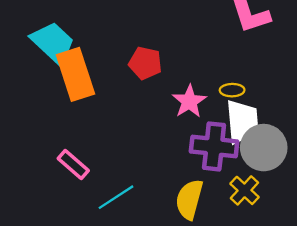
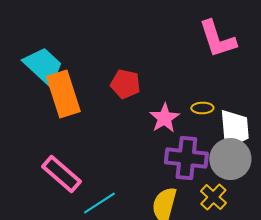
white trapezoid: (242, 122) -> (234, 129), moved
pink rectangle: (73, 164) -> (61, 174), size x1.4

